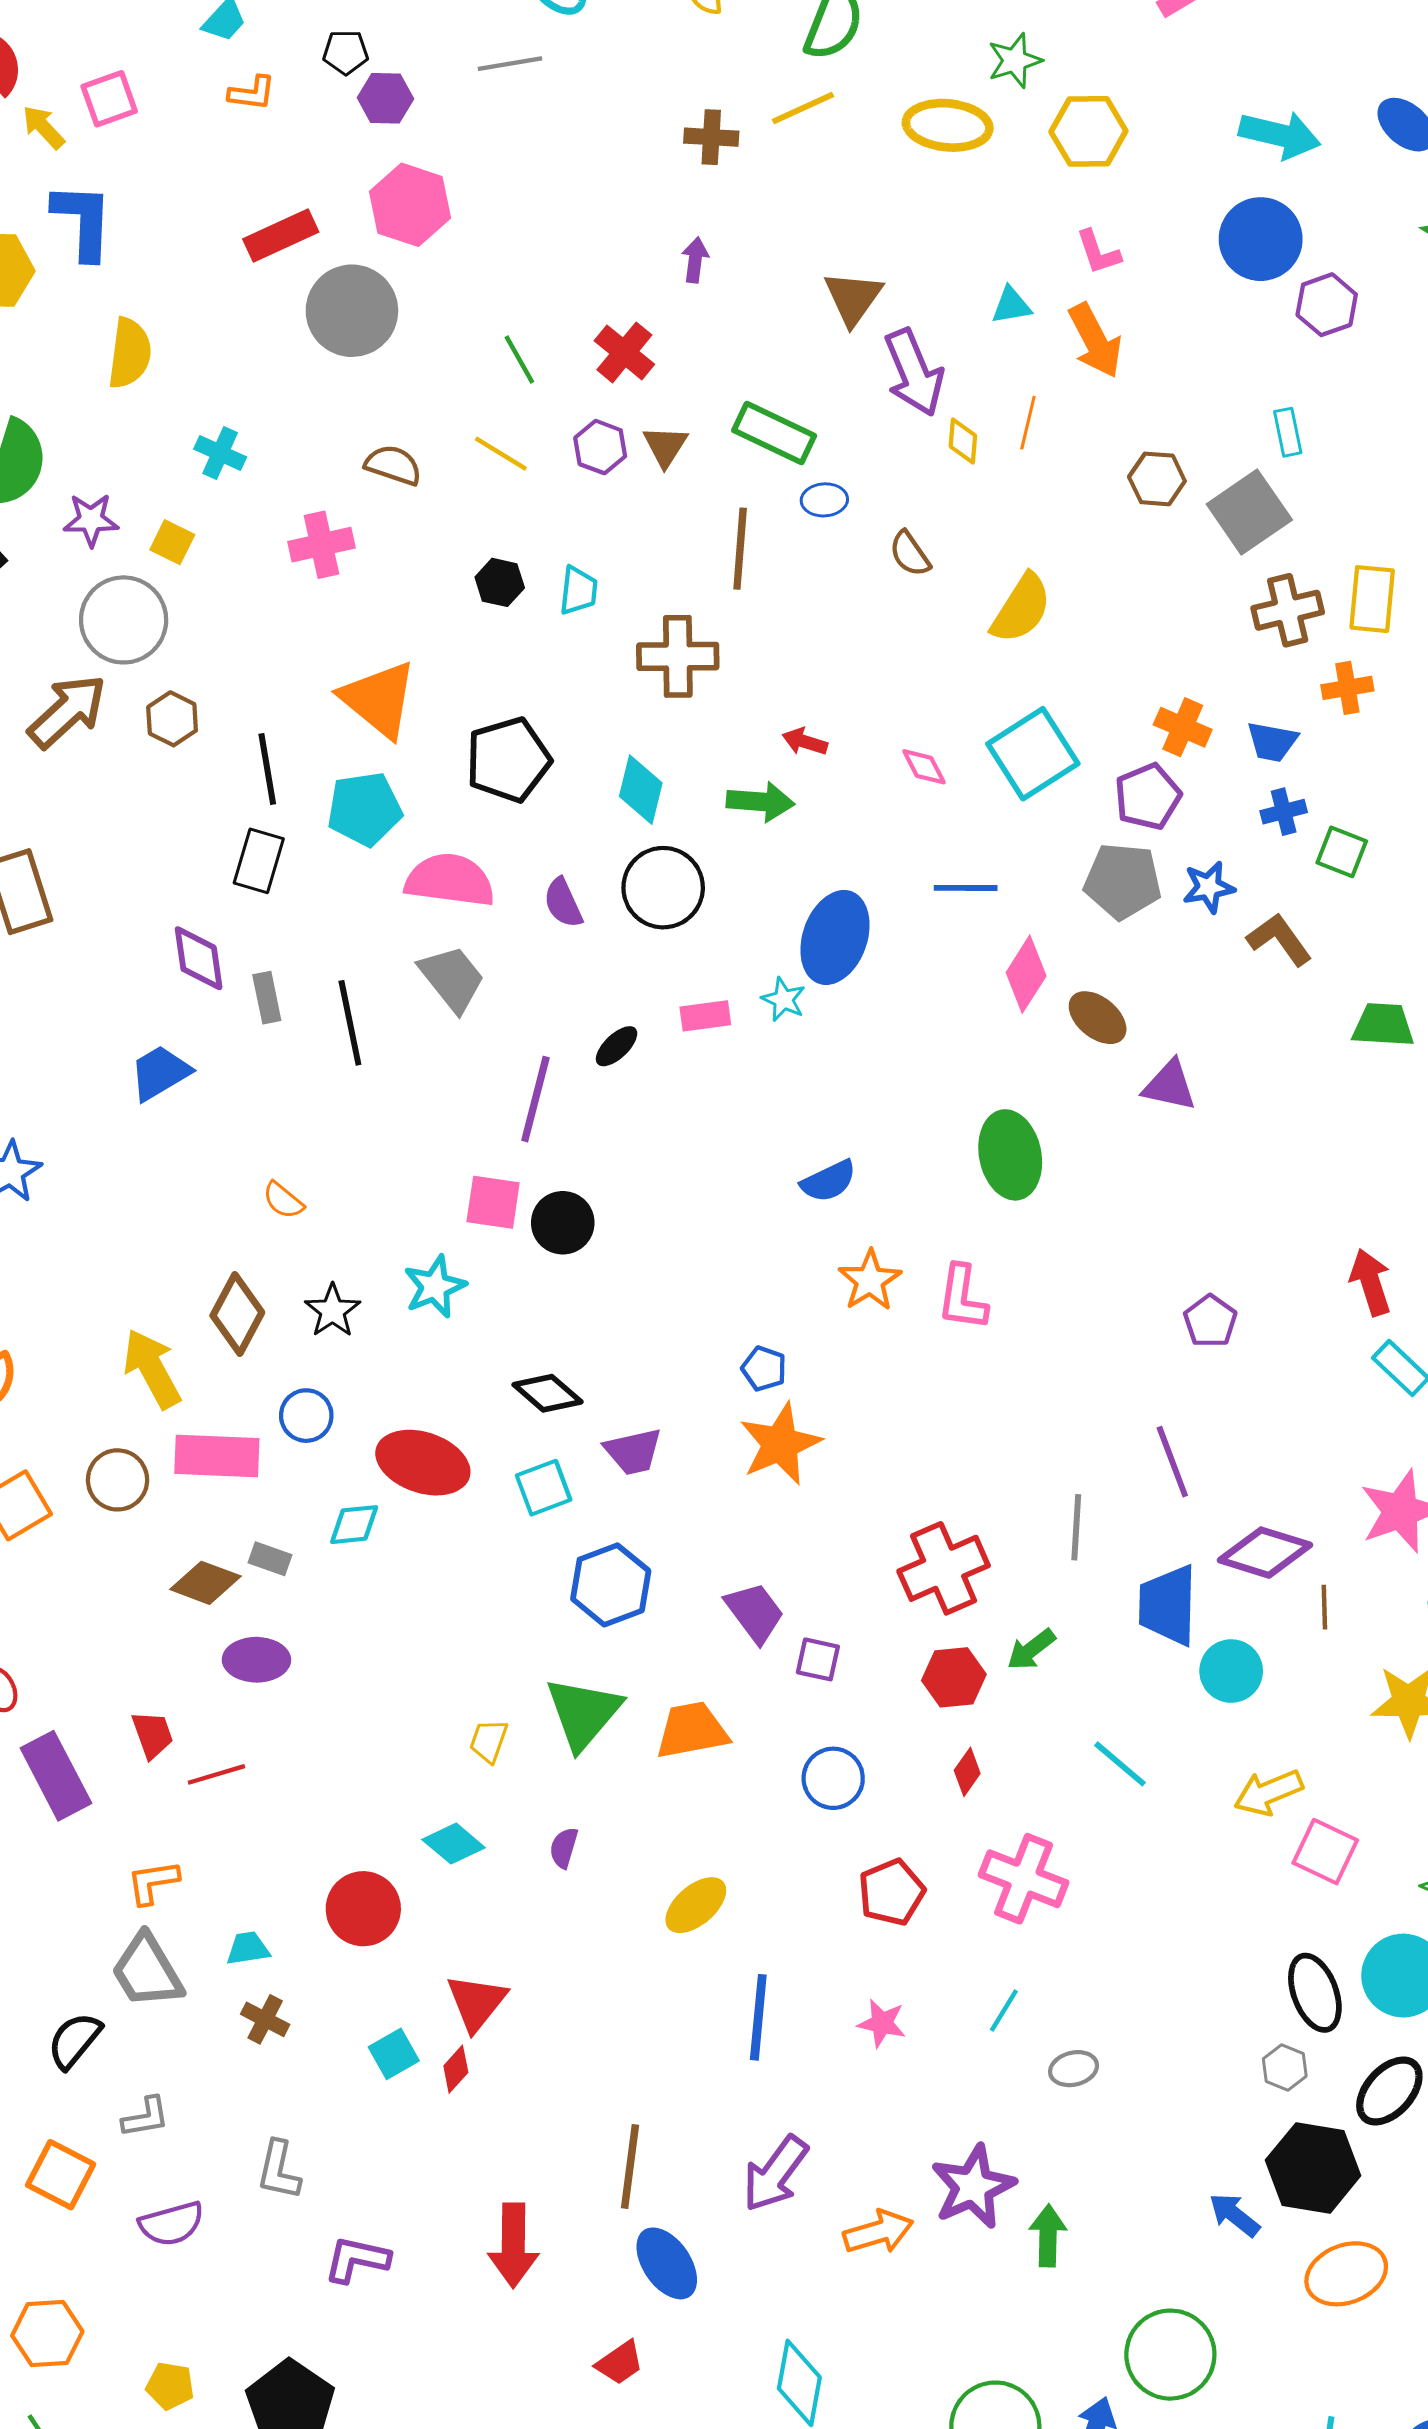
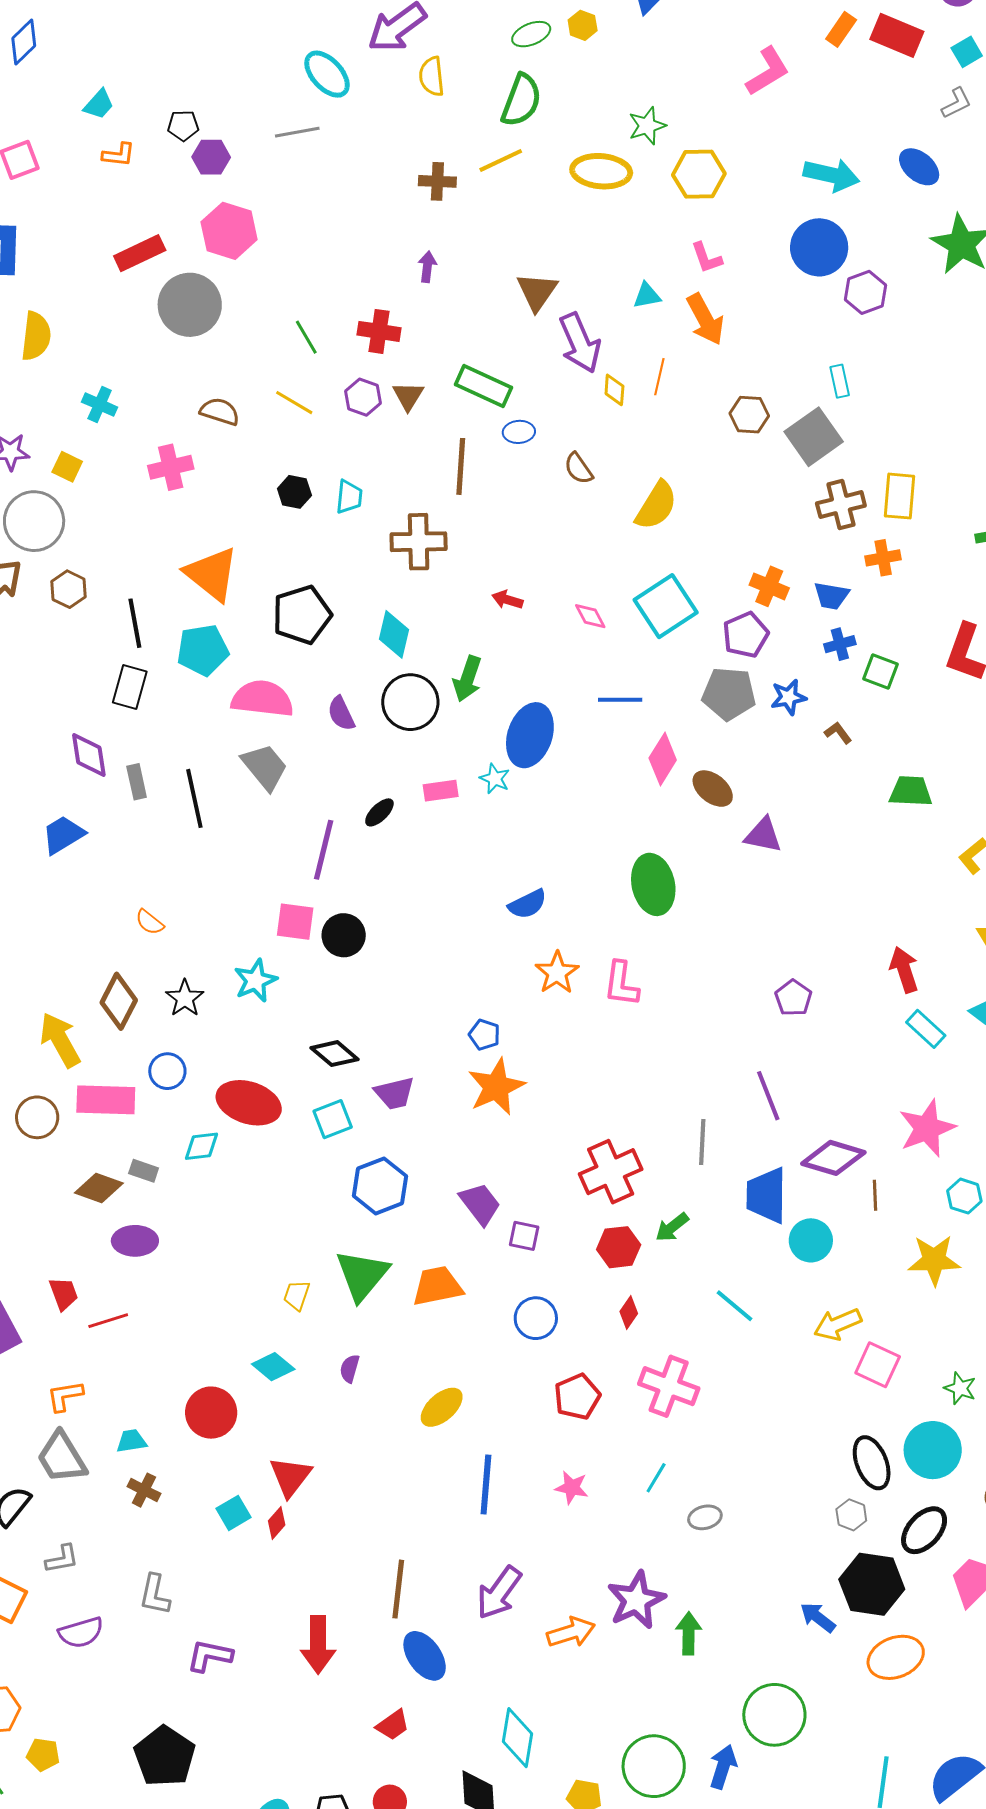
red cross: (624, 352) -> (379, 331), turned -30
green arrow: (760, 802) -> (467, 679), moved, turned 105
brown L-shape: (1279, 939) -> (838, 733), size x0.6
yellow pentagon: (170, 2386) -> (43, 1755), moved

